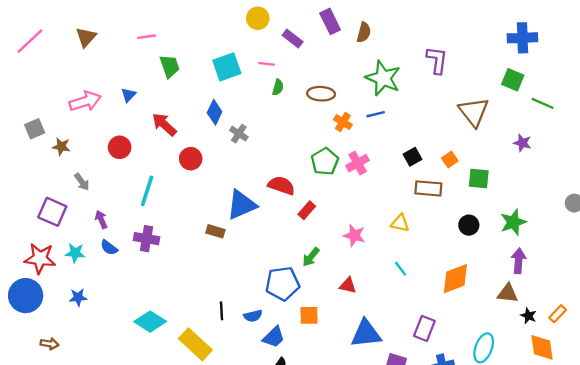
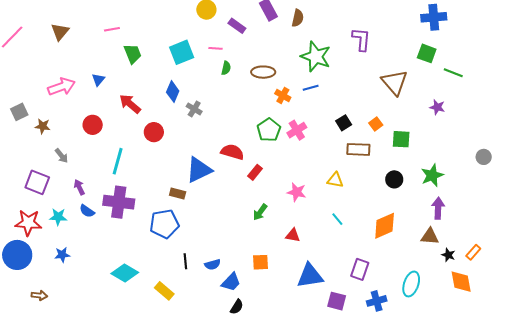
purple cross: (146, 239) -> (119, 202), size x1.4
blue pentagon: (283, 284) -> (164, 224), moved
yellow rectangle: (195, 344) -> (164, 291), size x0.7

